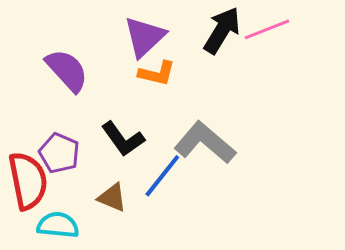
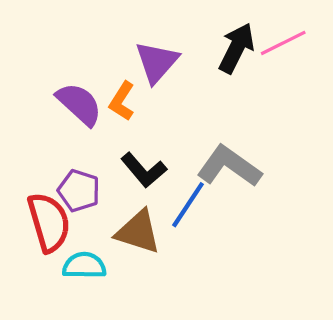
orange L-shape: (157, 73) -> (122, 101), moved, turned 114
brown triangle: (112, 198) -> (138, 232), size x1.5

